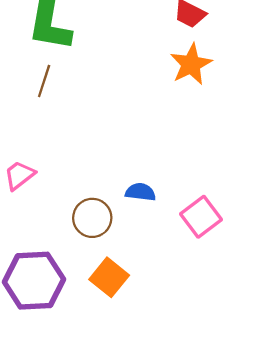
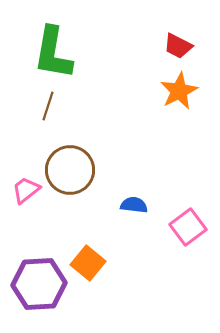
brown circle: (92, 218) -> (70, 170), moved, size x1.4
orange square: (109, 277) -> (88, 263), moved

